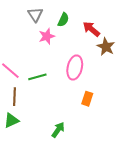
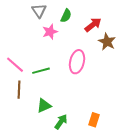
red arrow: (91, 29) -> (93, 25), turned 102
orange rectangle: (87, 99) -> (94, 120), moved
green triangle: (11, 120) -> (44, 106), moved

